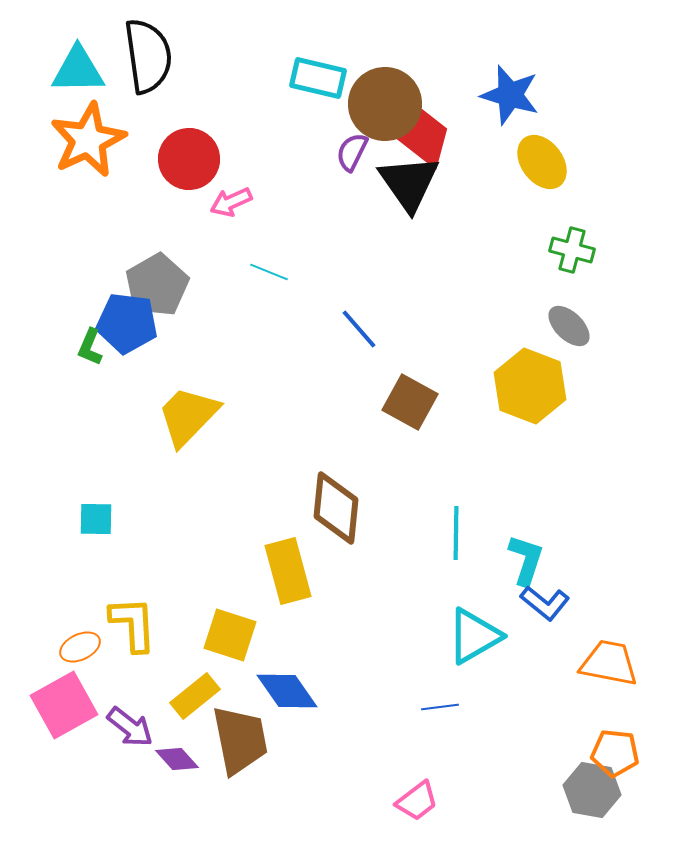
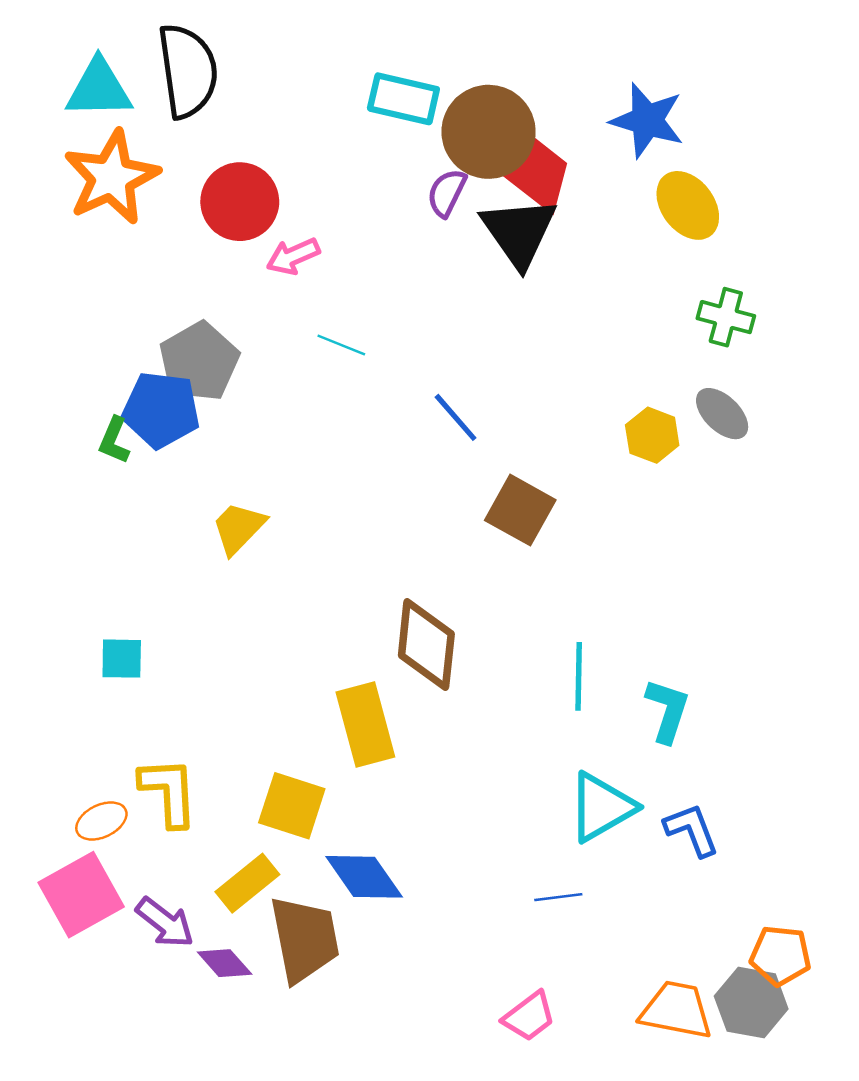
yellow hexagon: (530, 386) -> (652, 435), moved, size x0.6
yellow trapezoid: (188, 416) -> (238, 528), size x0.7
blue L-shape: (545, 603) -> (692, 830), moved, turned -150
orange trapezoid: (609, 663) -> (676, 1010), moved

